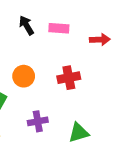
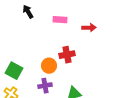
black arrow: (26, 25) -> (28, 12), moved
orange circle: (24, 76) -> (49, 66), moved

